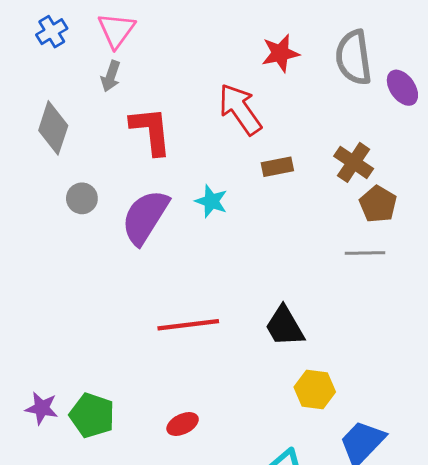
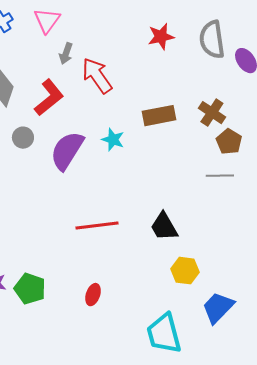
gray arrow: (111, 76) -> (66, 54), moved
red arrow: (240, 109) -> (97, 76), moved
red L-shape: (151, 131) -> (49, 98), moved, turned 57
brown rectangle: (277, 167) -> (159, 116), size x1.5
red ellipse: (183, 424) -> (93, 295), turned -45

